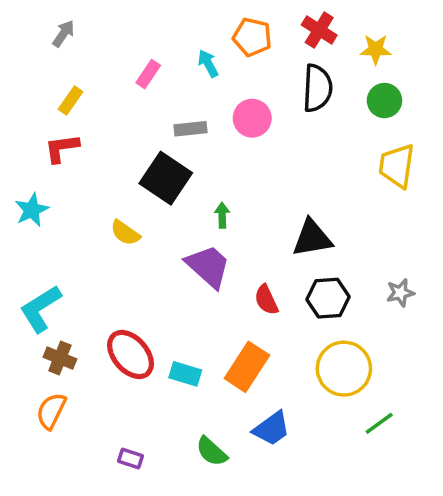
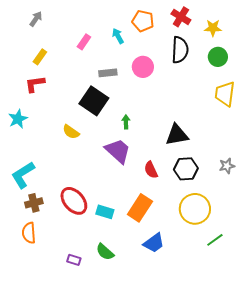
brown cross: (60, 358) -> (34, 203), turned -36
orange semicircle: (51, 411) -> (29, 233), turned -30
green semicircle: (212, 451) -> (105, 252), moved

